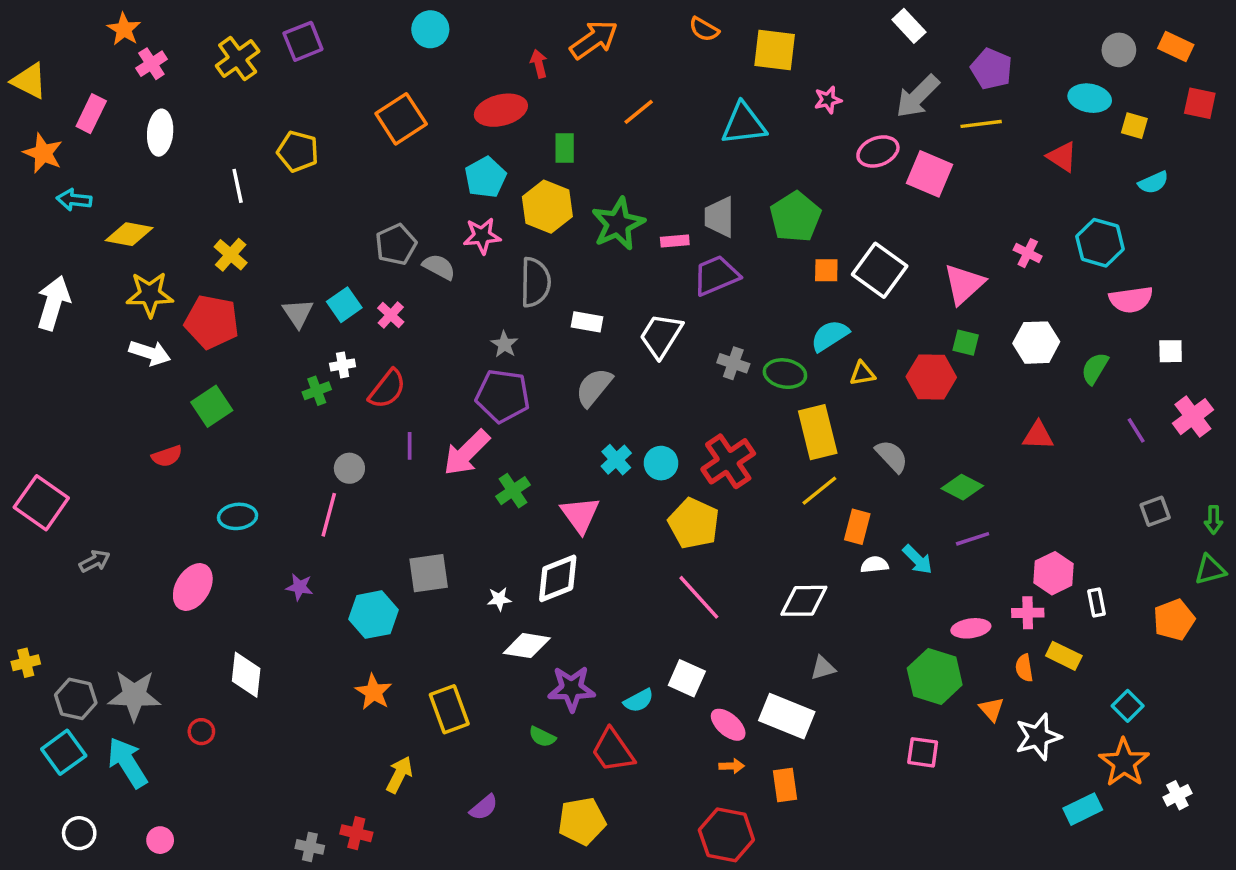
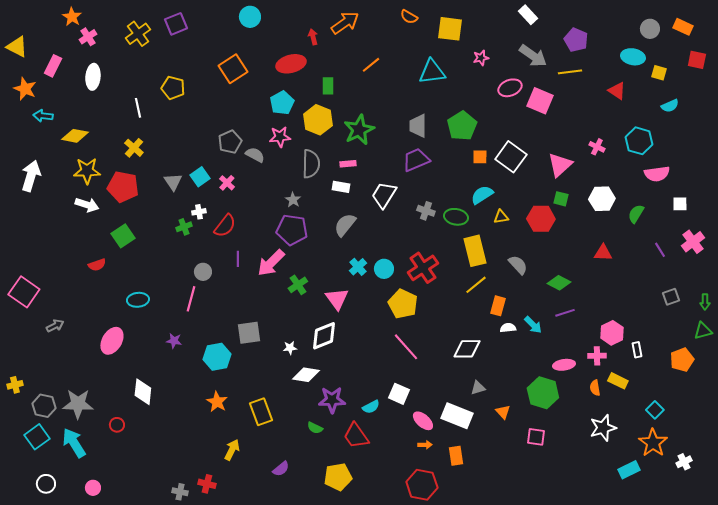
gray arrow: (918, 96) -> (533, 56), turned -100
pink rectangle: (675, 241) -> (348, 164), moved
orange triangle: (992, 709) -> (503, 412), moved

